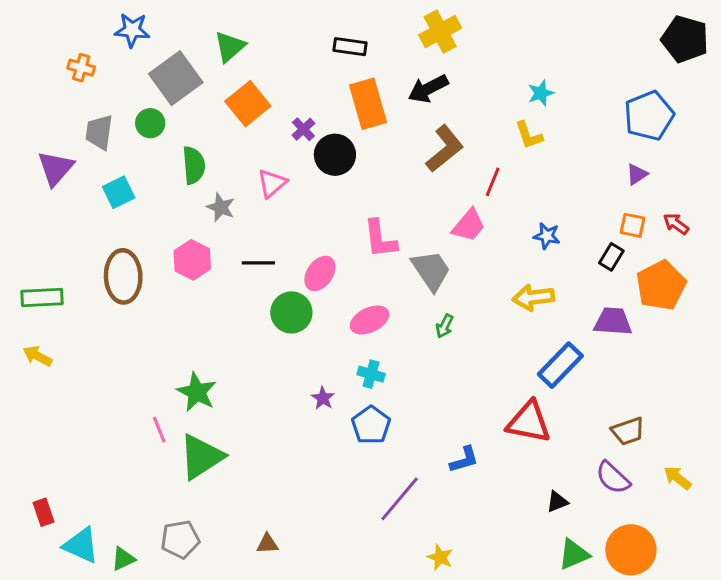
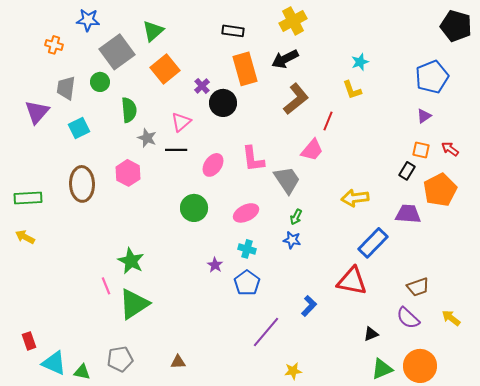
blue star: (547, 236) -> (292, 240), moved
black line: (258, 263) -> (176, 150), moved
pink ellipse: (320, 273) -> (213, 165), moved
blue L-shape: (464, 460) -> (309, 306), turned -30
yellow star: (440, 557) -> (293, 371), turned -30
green triangle: (123, 559) -> (82, 372), turned 36

